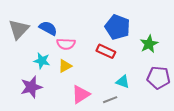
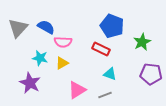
cyan triangle: (123, 82) -> (110, 74), moved
purple star: (31, 87) -> (30, 83), turned -30

